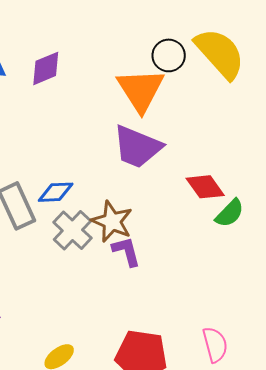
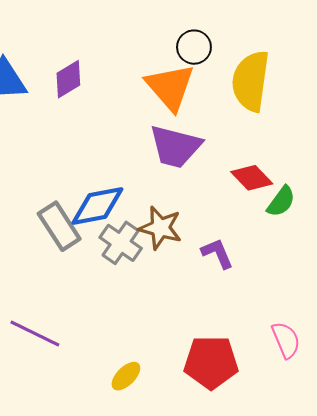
yellow semicircle: (220, 53) -> (251, 81), moved, turned -122
blue diamond: (56, 192) -> (97, 206), size x1.5
purple L-shape: (126, 251) -> (217, 253), moved

